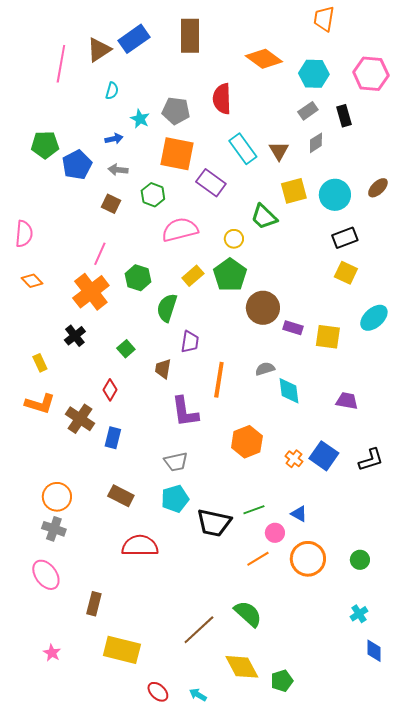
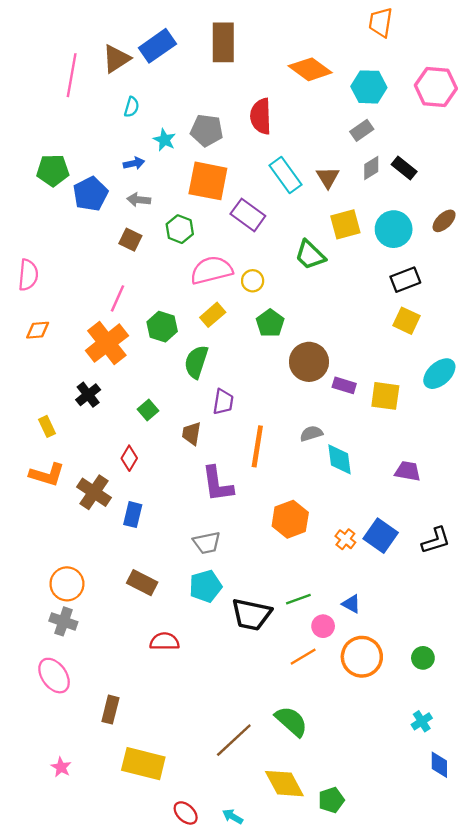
black rectangle: (344, 116) -> (404, 168), moved, turned -35
yellow circle: (234, 239) -> (253, 281), moved
green pentagon: (230, 275) -> (270, 323), size x0.7
yellow rectangle: (193, 276) -> (213, 315), moved
orange diamond: (32, 281) -> (38, 330), turned -50
red semicircle: (140, 546) -> (164, 641), size x0.7

